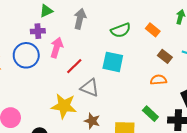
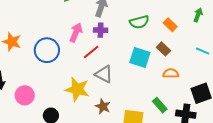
purple cross: (38, 31) -> (101, 30), moved
blue circle: (26, 55) -> (47, 50), moved
brown rectangle: (165, 56) -> (163, 49), moved
cyan square: (113, 62) -> (140, 57), moved

